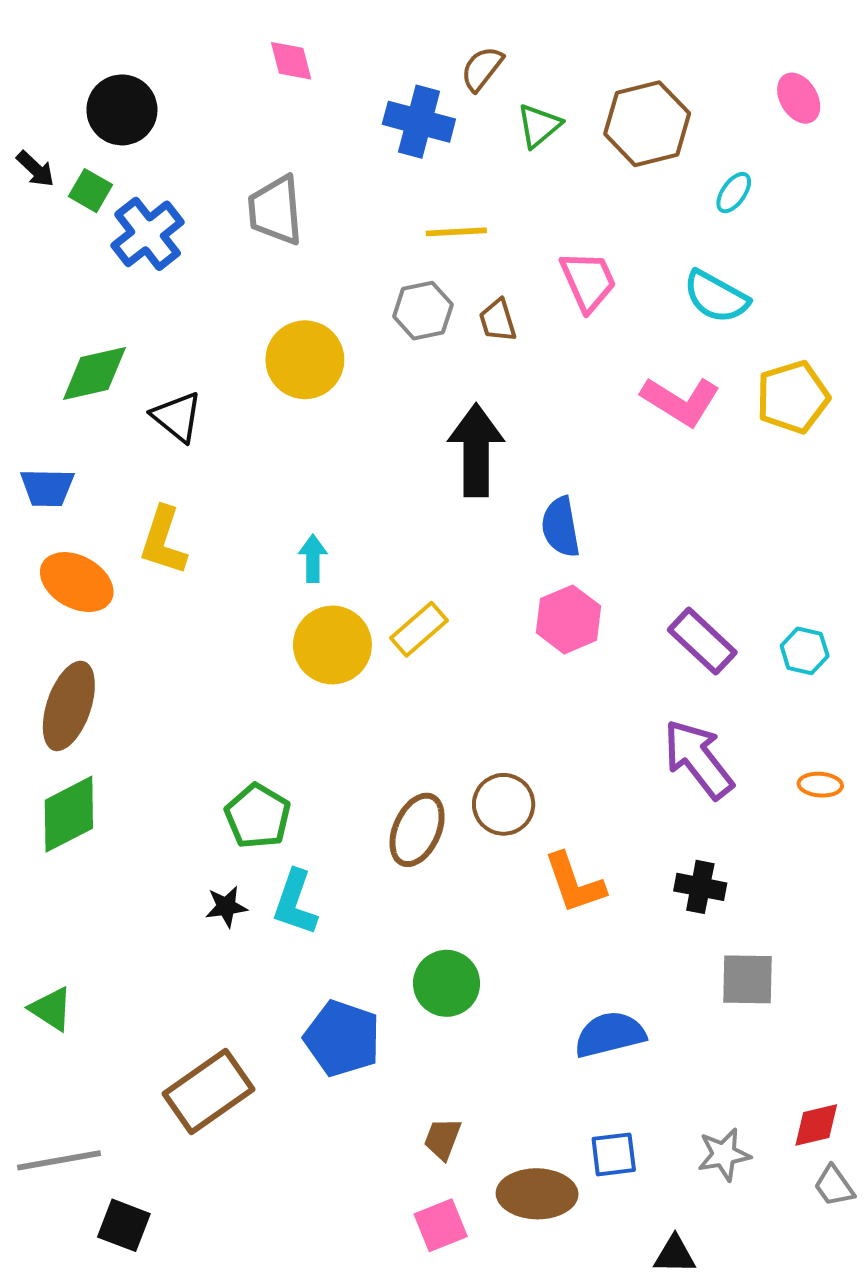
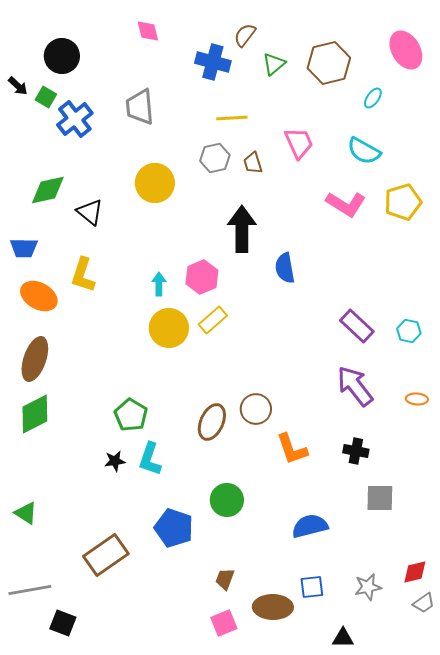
pink ellipse: (799, 98) -> (406, 50), size x1.5
pink hexagon: (568, 619) -> (202, 277), moved
gray trapezoid: (834, 1186) -> (424, 603), turned -90

